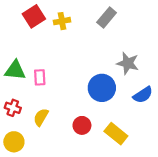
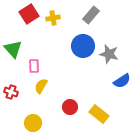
green triangle: (15, 70) -> (13, 49), moved, turned 42
blue circle: (102, 88) -> (83, 46), moved
yellow semicircle: (41, 117) -> (41, 86), moved
yellow circle: (14, 142) -> (33, 123), moved

